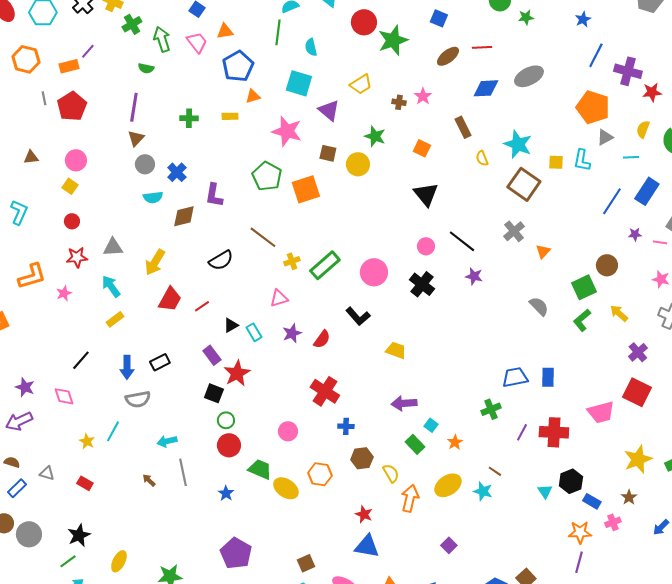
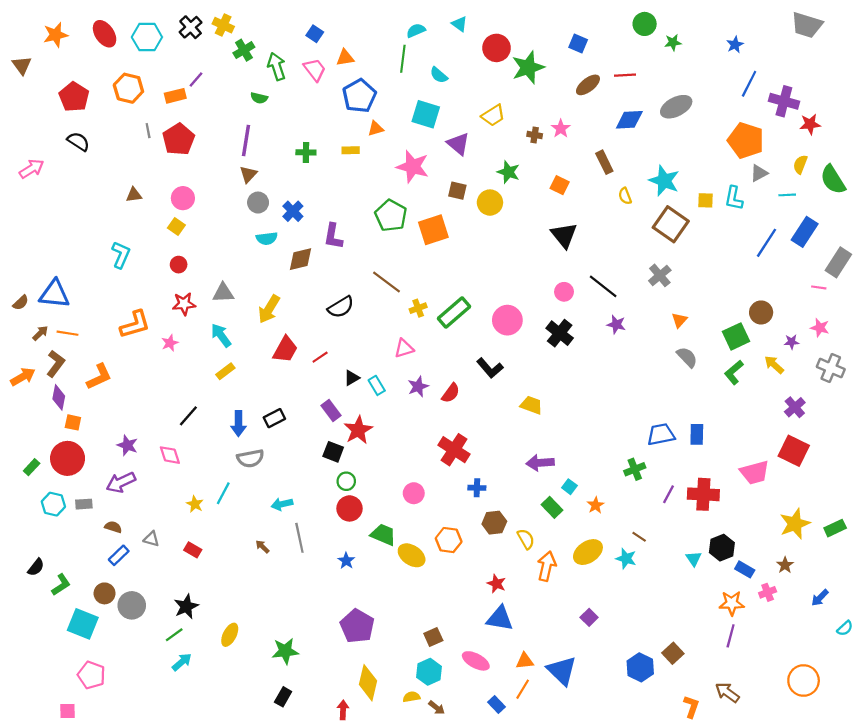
cyan semicircle: (311, 47) -> (439, 75), turned -36
purple star: (635, 234) -> (792, 342), moved
orange triangle: (543, 251) -> (679, 320), moved

